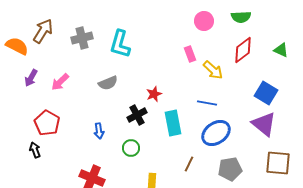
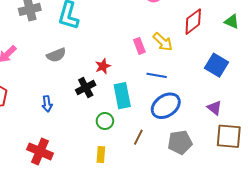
pink rectangle: (190, 54) -> (139, 46), moved
purple triangle: (264, 124) -> (214, 108), moved, size x0.6
green circle: (131, 148) -> (105, 121), moved

